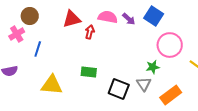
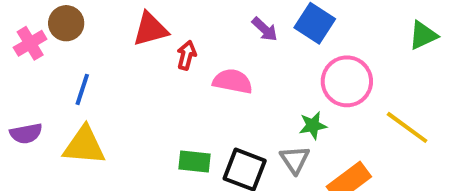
pink semicircle: (108, 17) -> (233, 81), moved
pink cross: (17, 34) -> (30, 43), moved
green rectangle: (89, 72) -> (194, 162), moved
yellow triangle: (52, 85) -> (84, 146), moved

